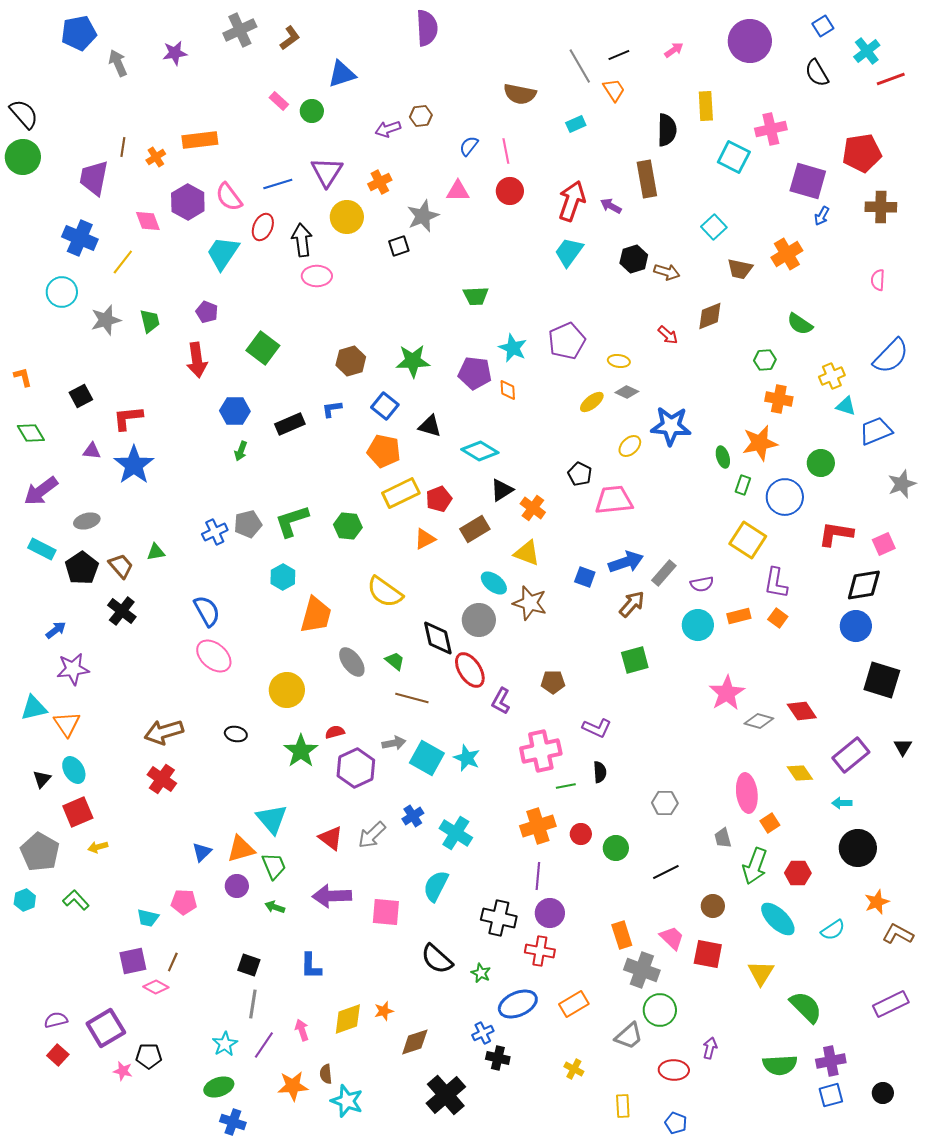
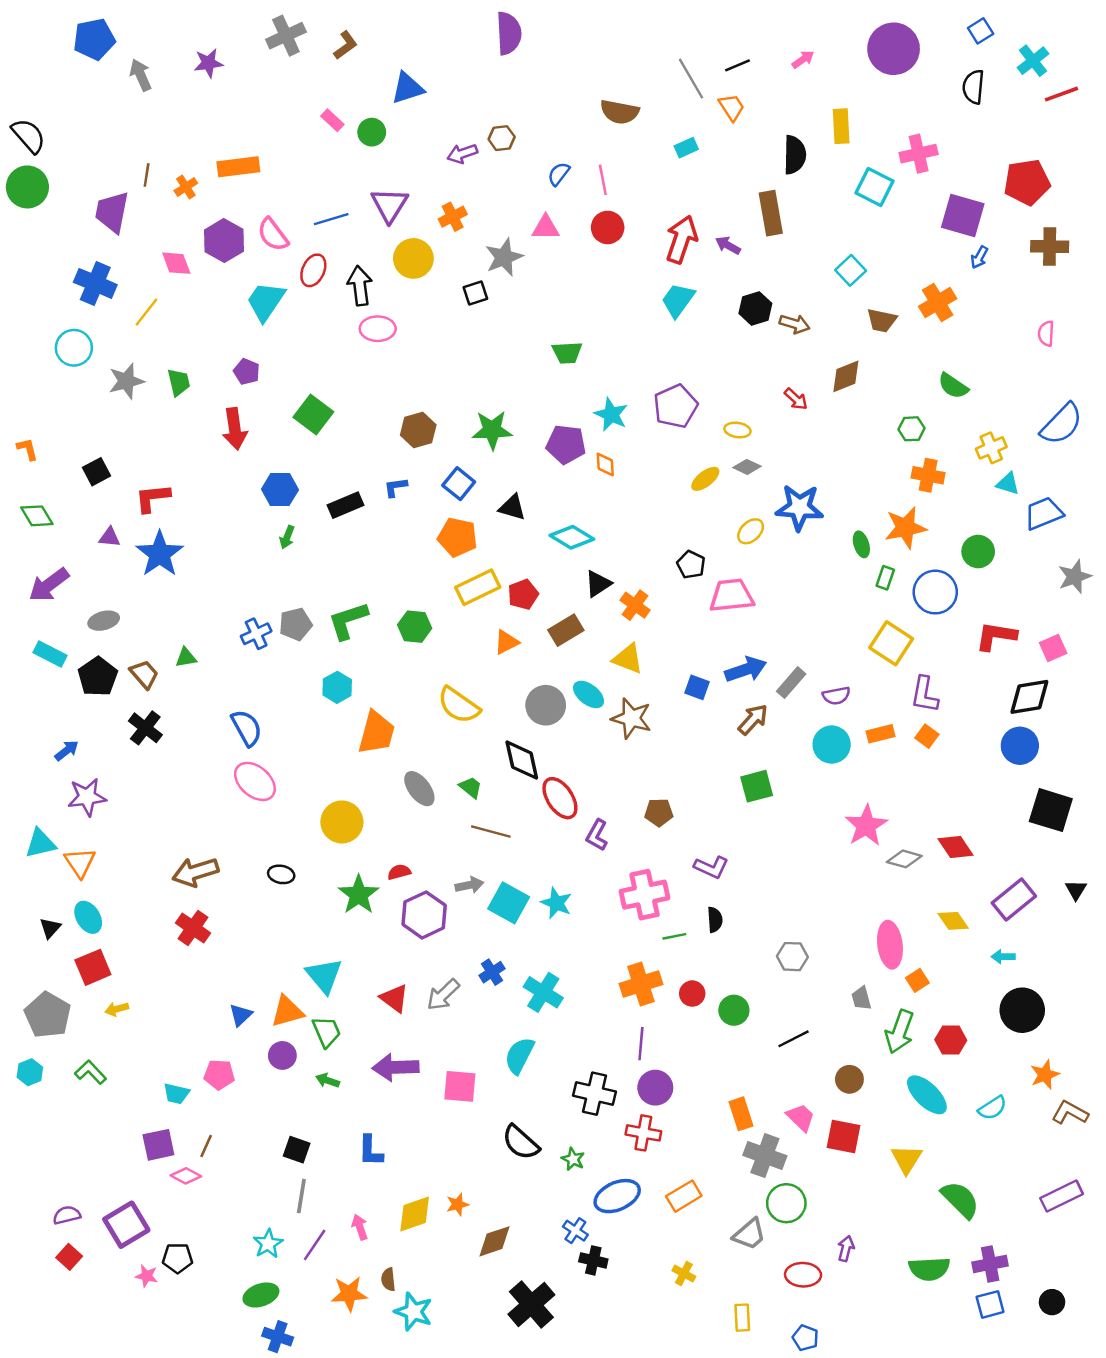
black semicircle: (817, 73) -> (973, 87), turned 36
gray circle: (479, 620) -> (546, 705), moved
blue cross: (483, 1033) -> (575, 1231), turned -30

